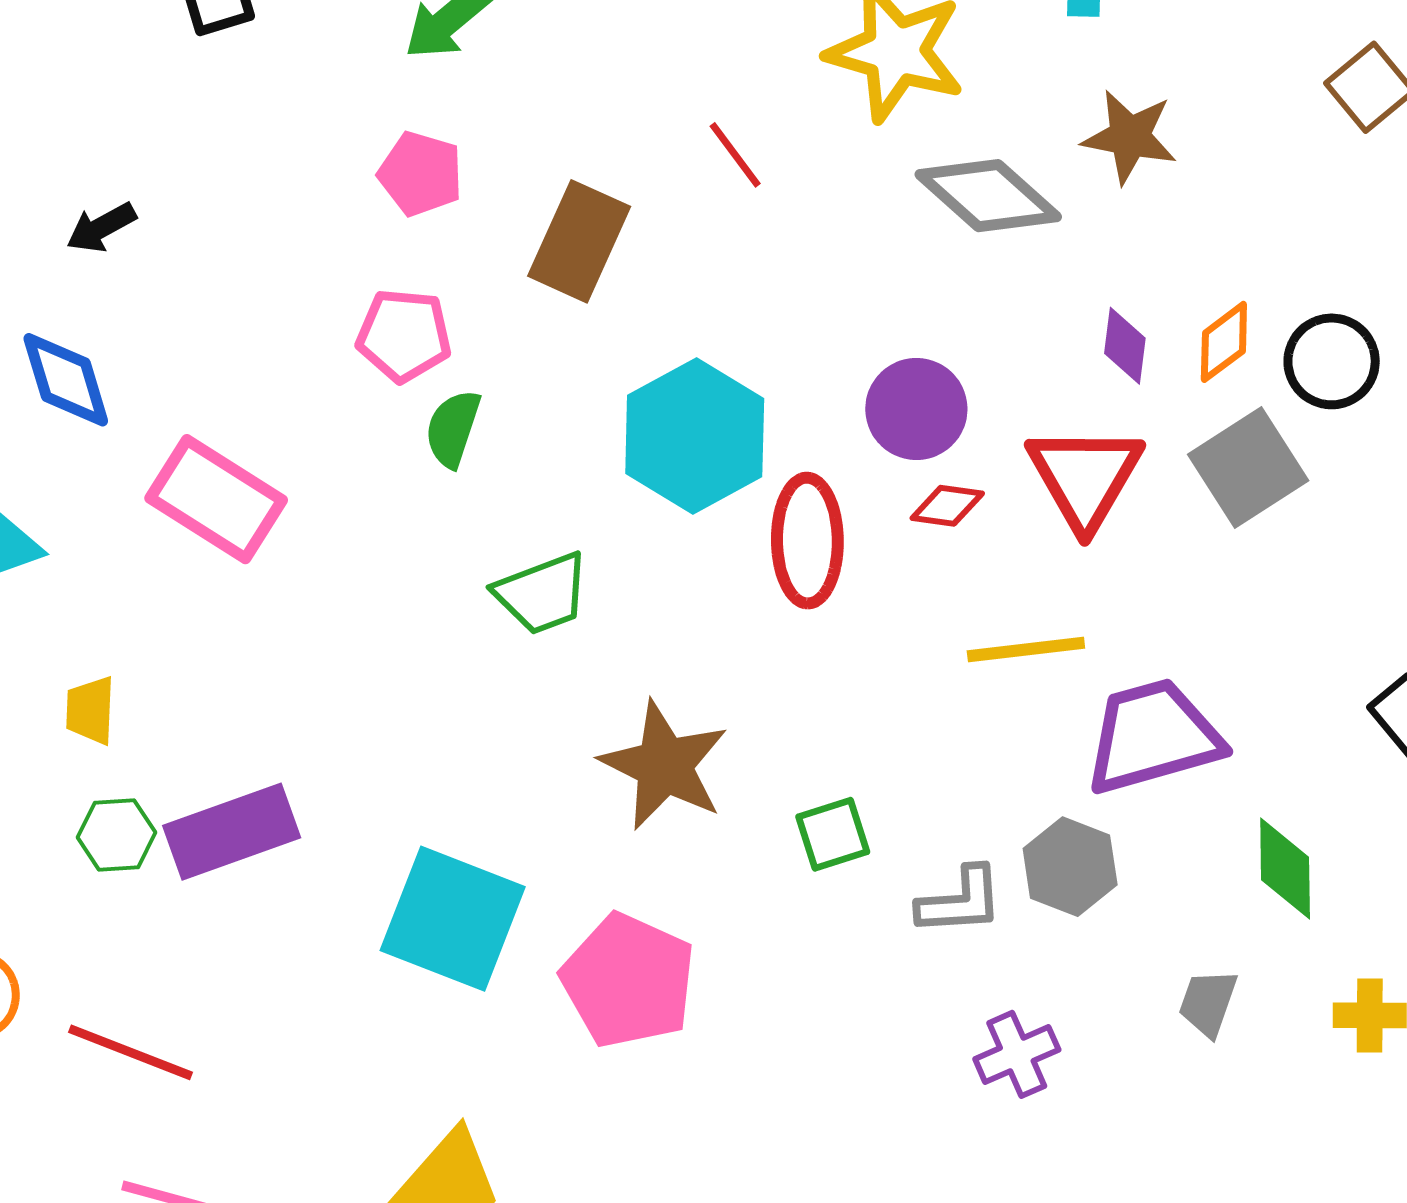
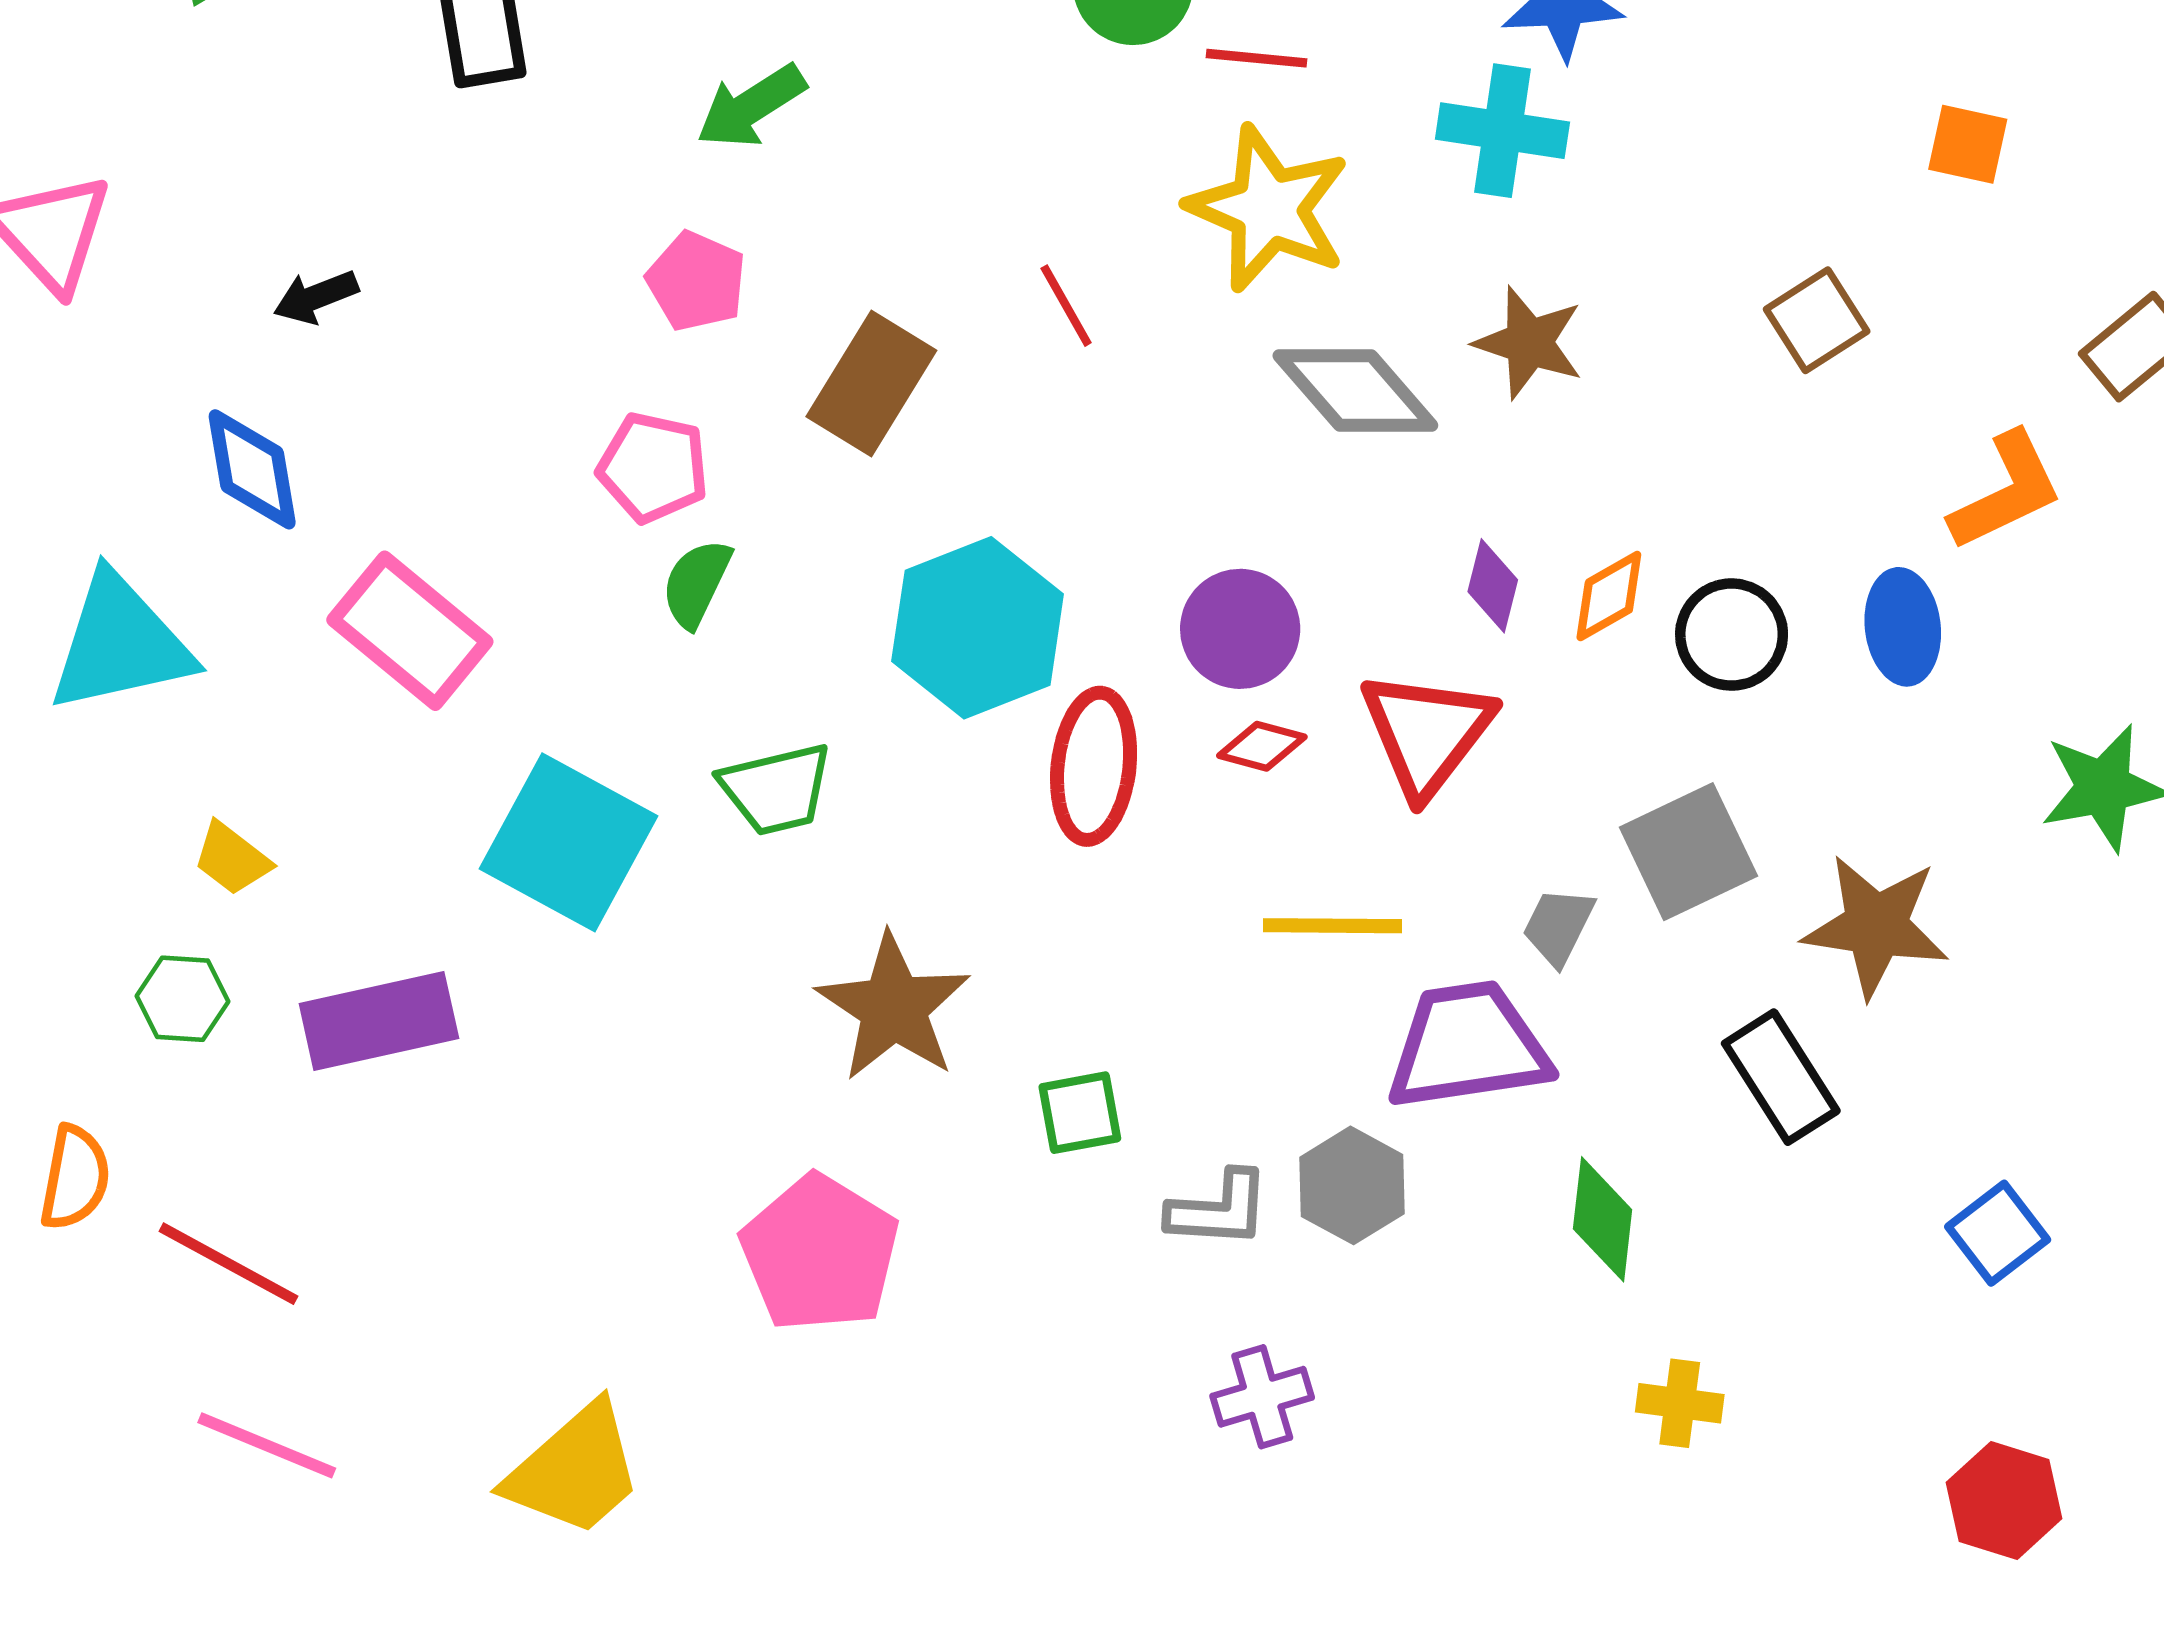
gray square: (1248, 468) -> (1688, 852), moved
yellow trapezoid: (90, 710) -> (232, 859), turned -62
green hexagon: (117, 835) -> (182, 999), moved
cyan square: (453, 919) -> (569, 842), moved
gray trapezoid: (1208, 1003) -> (1558, 926), moved

